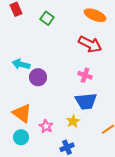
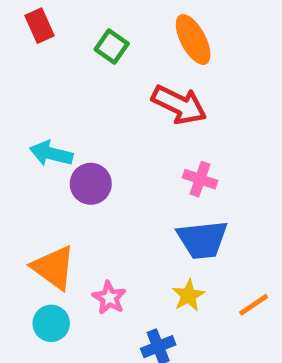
orange ellipse: (95, 15) -> (193, 40), moved, turned 40
red arrow: (90, 44) -> (179, 105), moved
yellow star: (73, 121) -> (188, 295), moved

